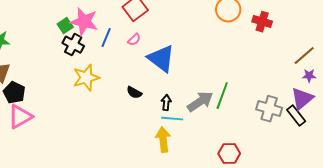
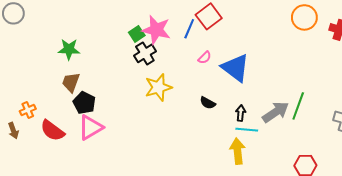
blue line: (106, 38) -> (189, 29), moved
pink semicircle: (134, 40) -> (205, 58), moved
black cross: (73, 45) -> (145, 53), turned 30

